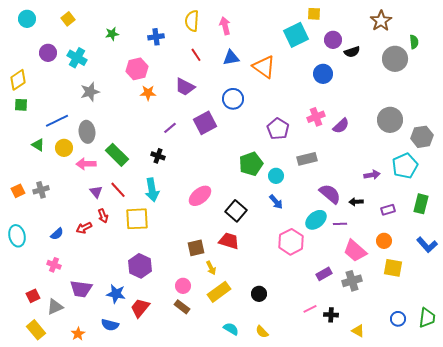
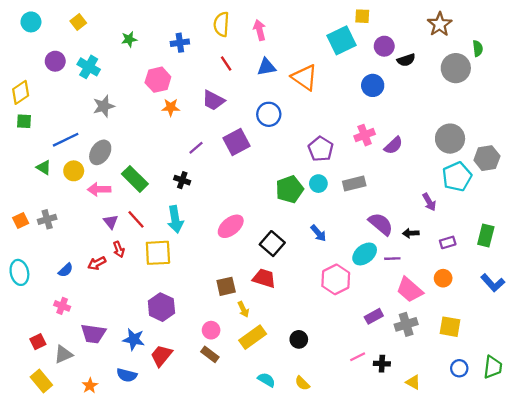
gray ellipse: (87, 132) -> (100, 152), turned 40
cyan pentagon: (405, 166) -> (457, 177), moved
purple arrow: (372, 175) -> (429, 202), turned 70
cyan circle: (276, 176) -> (318, 184), moved
yellow square: (393, 268) -> (450, 327), moved

